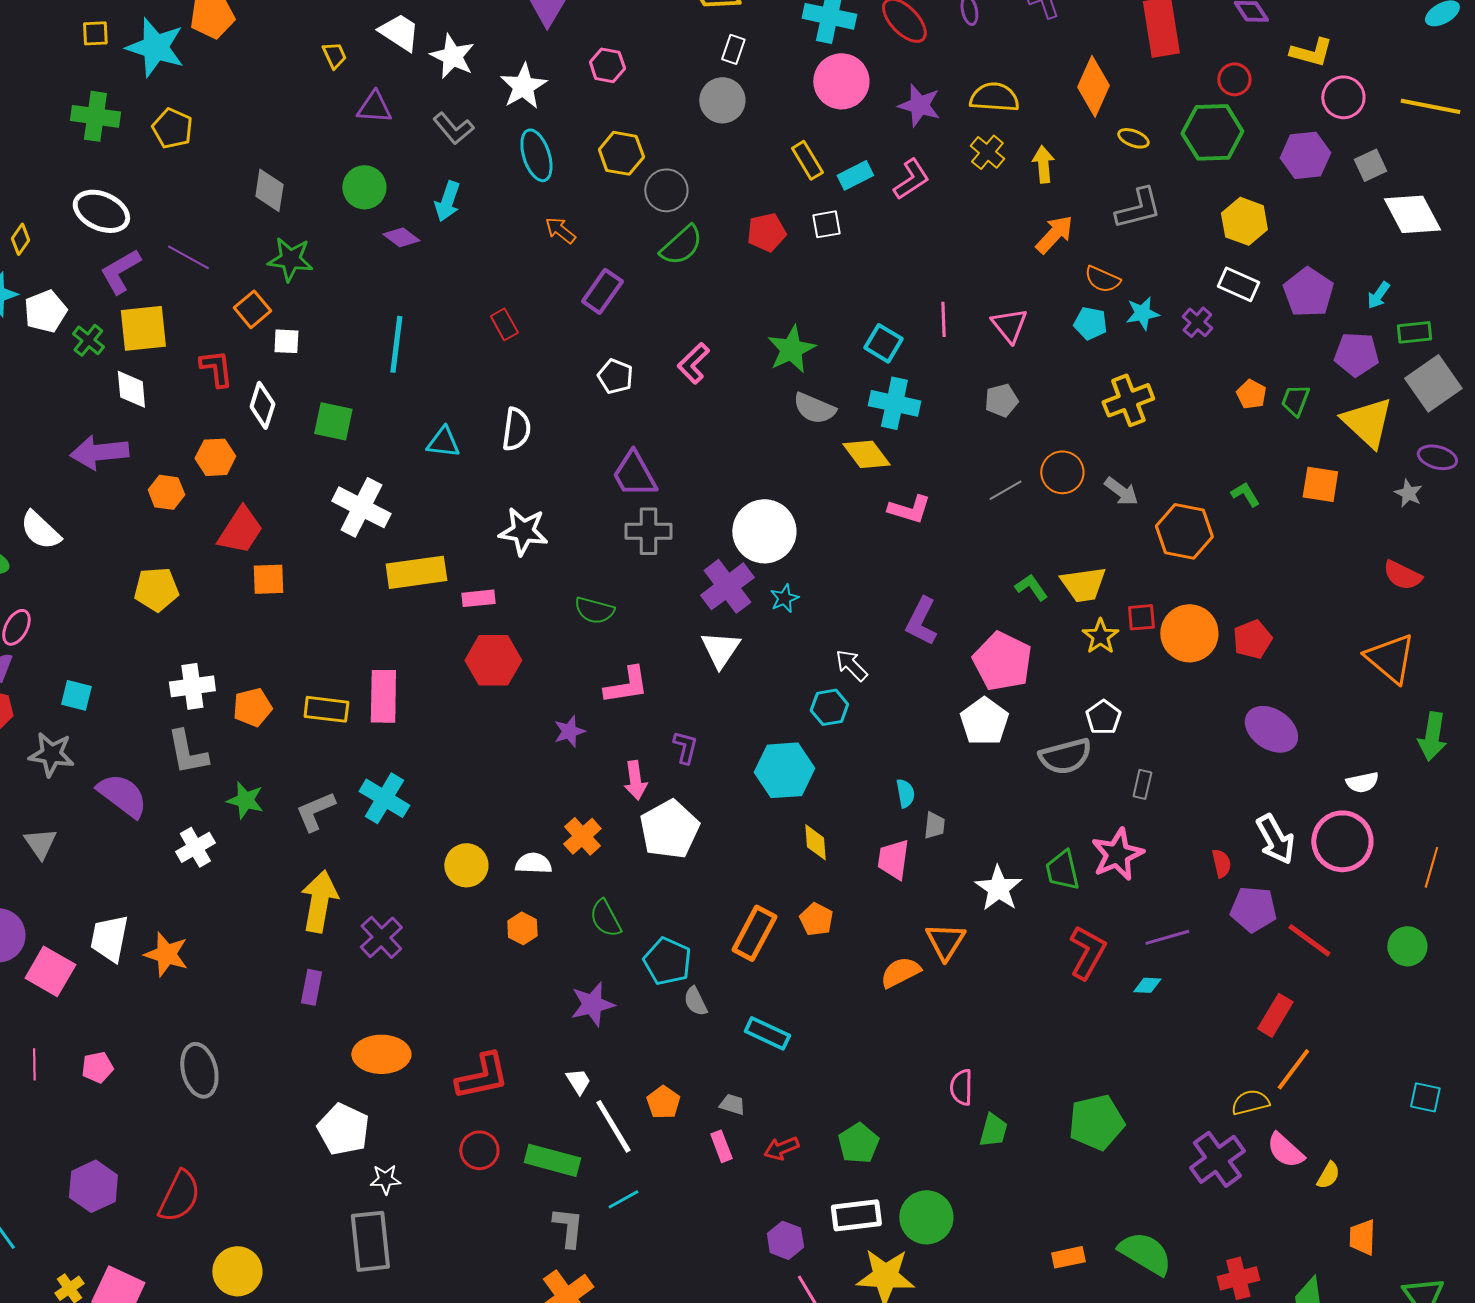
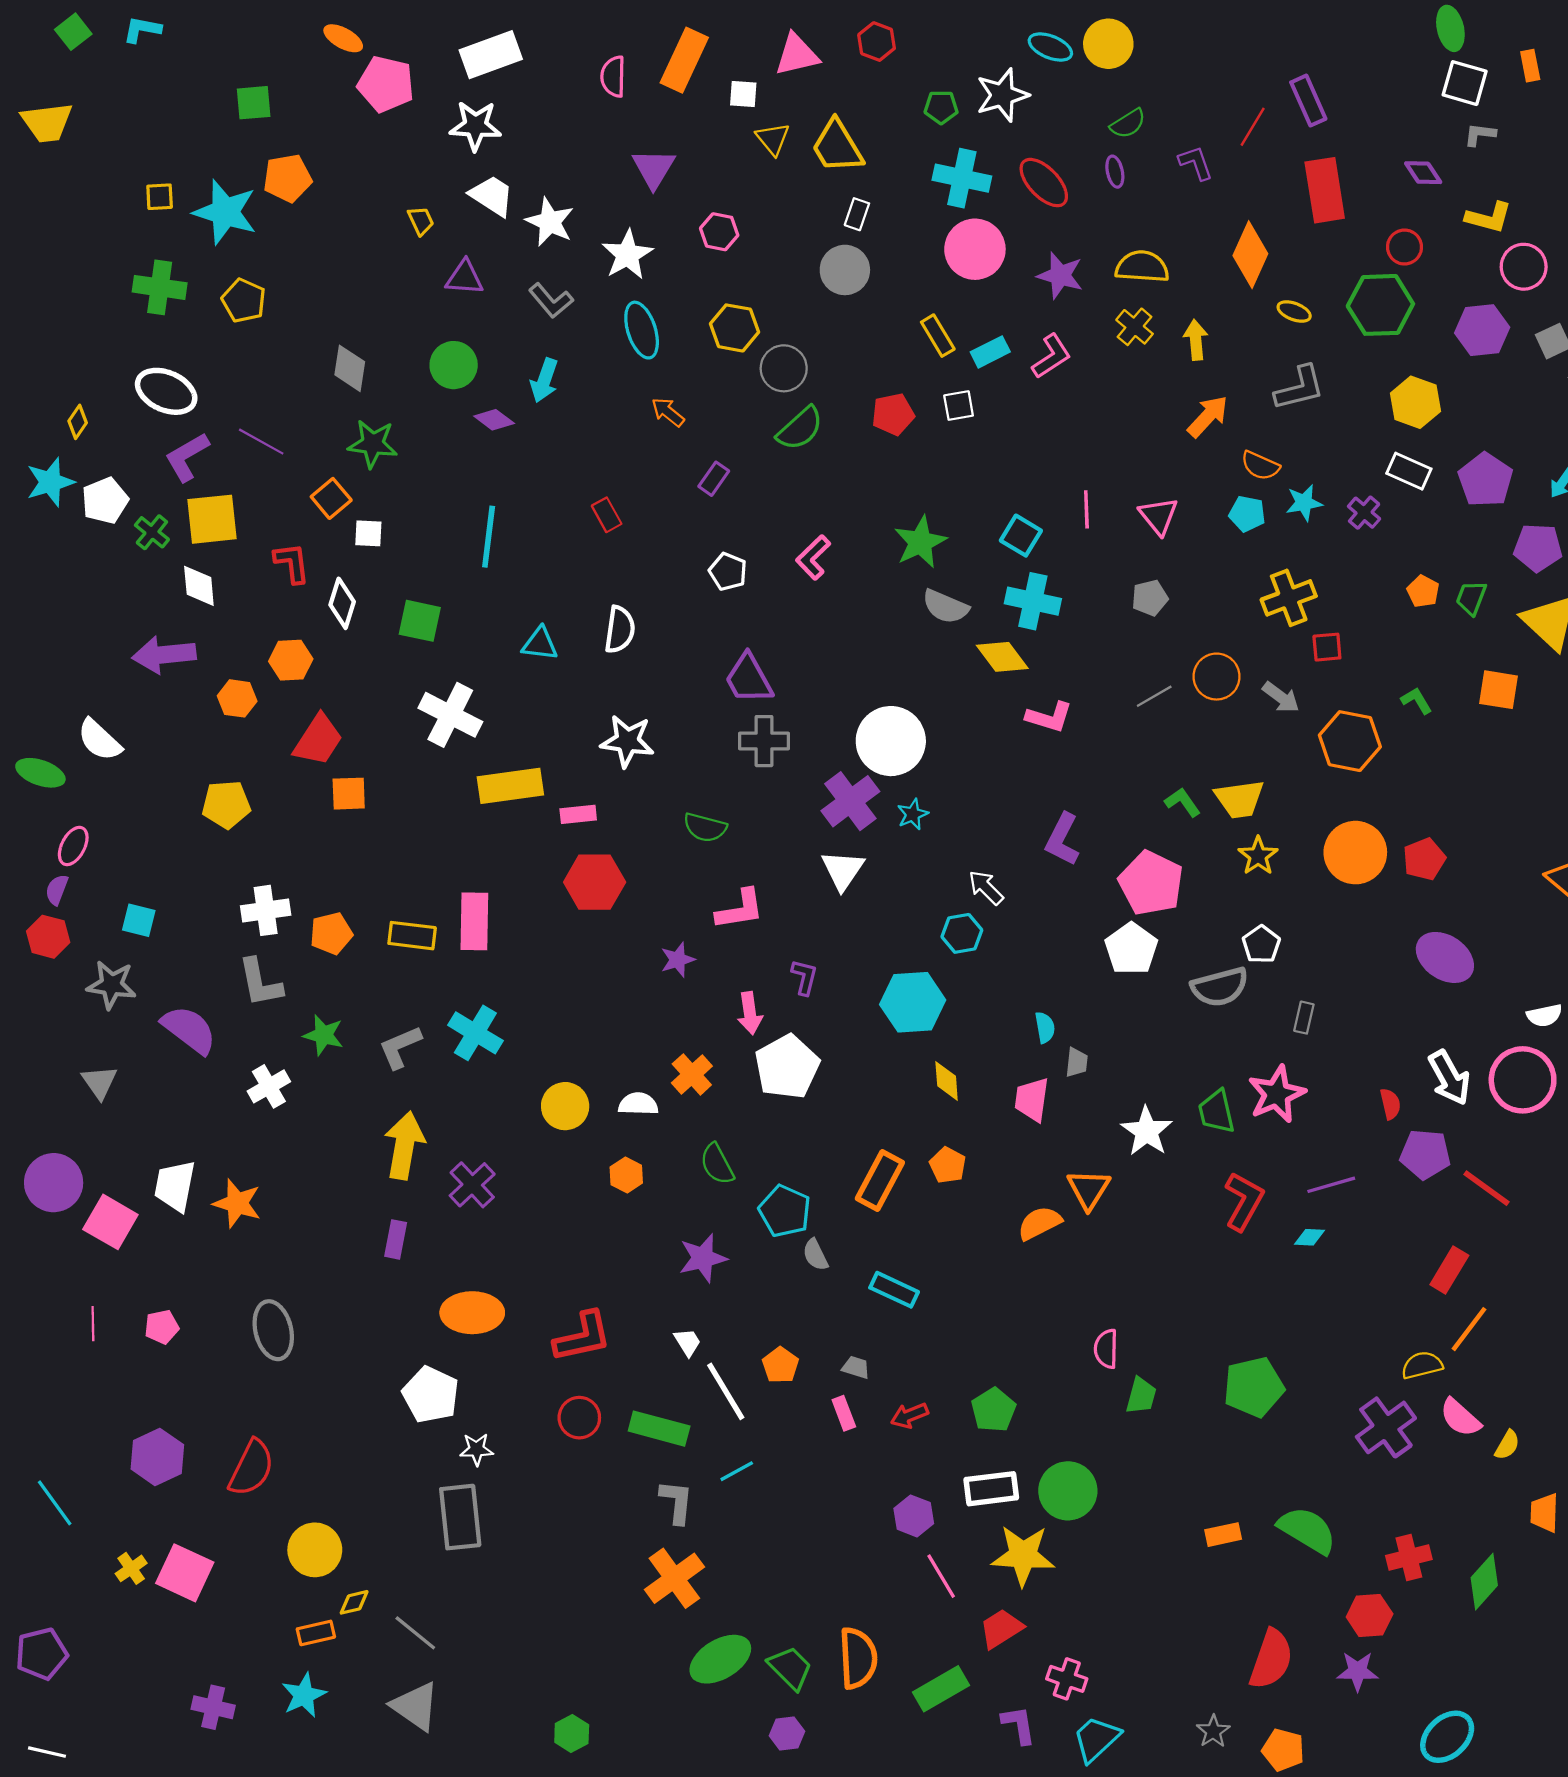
purple rectangle: (602, 291) -> (714, 479), size x0.7
red square: (1141, 617) -> (1327, 647), moved

